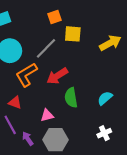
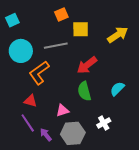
gray line: (46, 48) -> (56, 46), turned 40
red arrow: (57, 76) -> (87, 65), moved
white cross: (104, 133) -> (104, 123), moved

